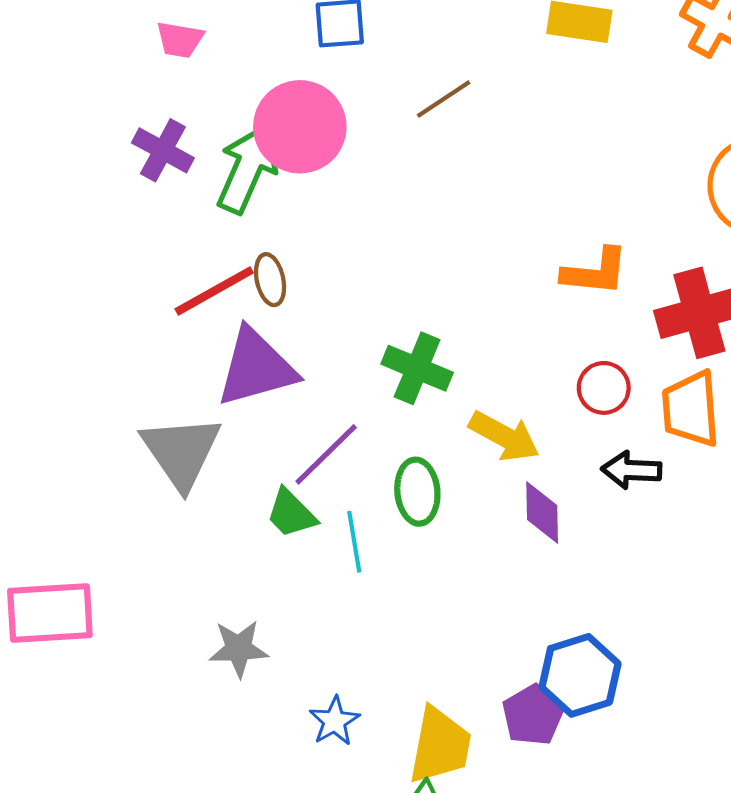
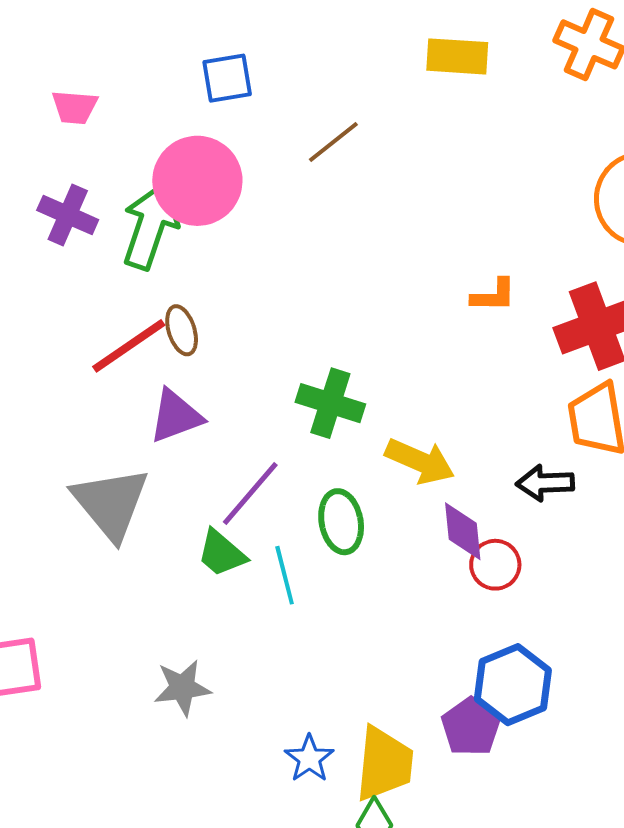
orange L-shape: (595, 272) -> (493, 295), size x0.7
purple triangle: (256, 368) -> (176, 416), size x0.7
red circle: (604, 388) -> (495, 565), moved
blue star: (334, 721) -> (309, 759), moved

